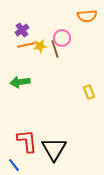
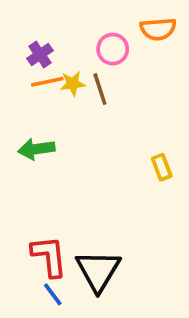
pink circle: (62, 38) -> (113, 49), moved
blue line: (14, 165) -> (53, 294), moved

